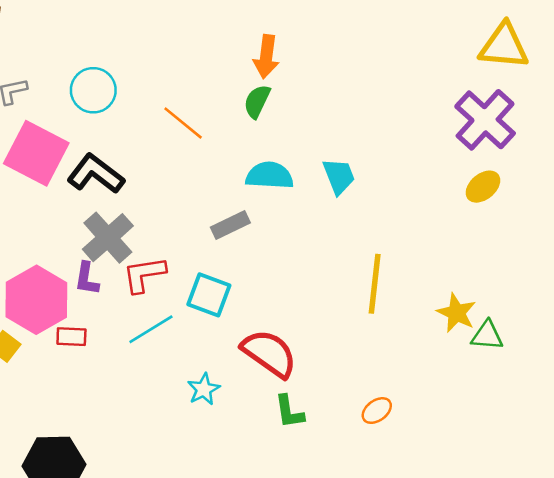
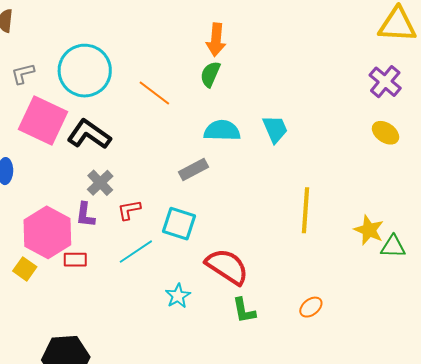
cyan circle: (93, 90) -> (85, 71), size x1.5
purple cross: (485, 120) -> (385, 82), size x0.7
yellow ellipse: (483, 187) -> (386, 133), turned 76
gray cross: (108, 238) -> (100, 183), size x0.7
red L-shape: (144, 274) -> (129, 210), size x0.7

